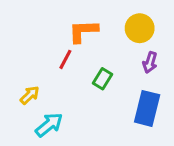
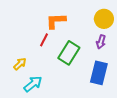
yellow circle: (140, 28) -> (104, 19), moved
green rectangle: (102, 79) -> (69, 53), size x1.6

